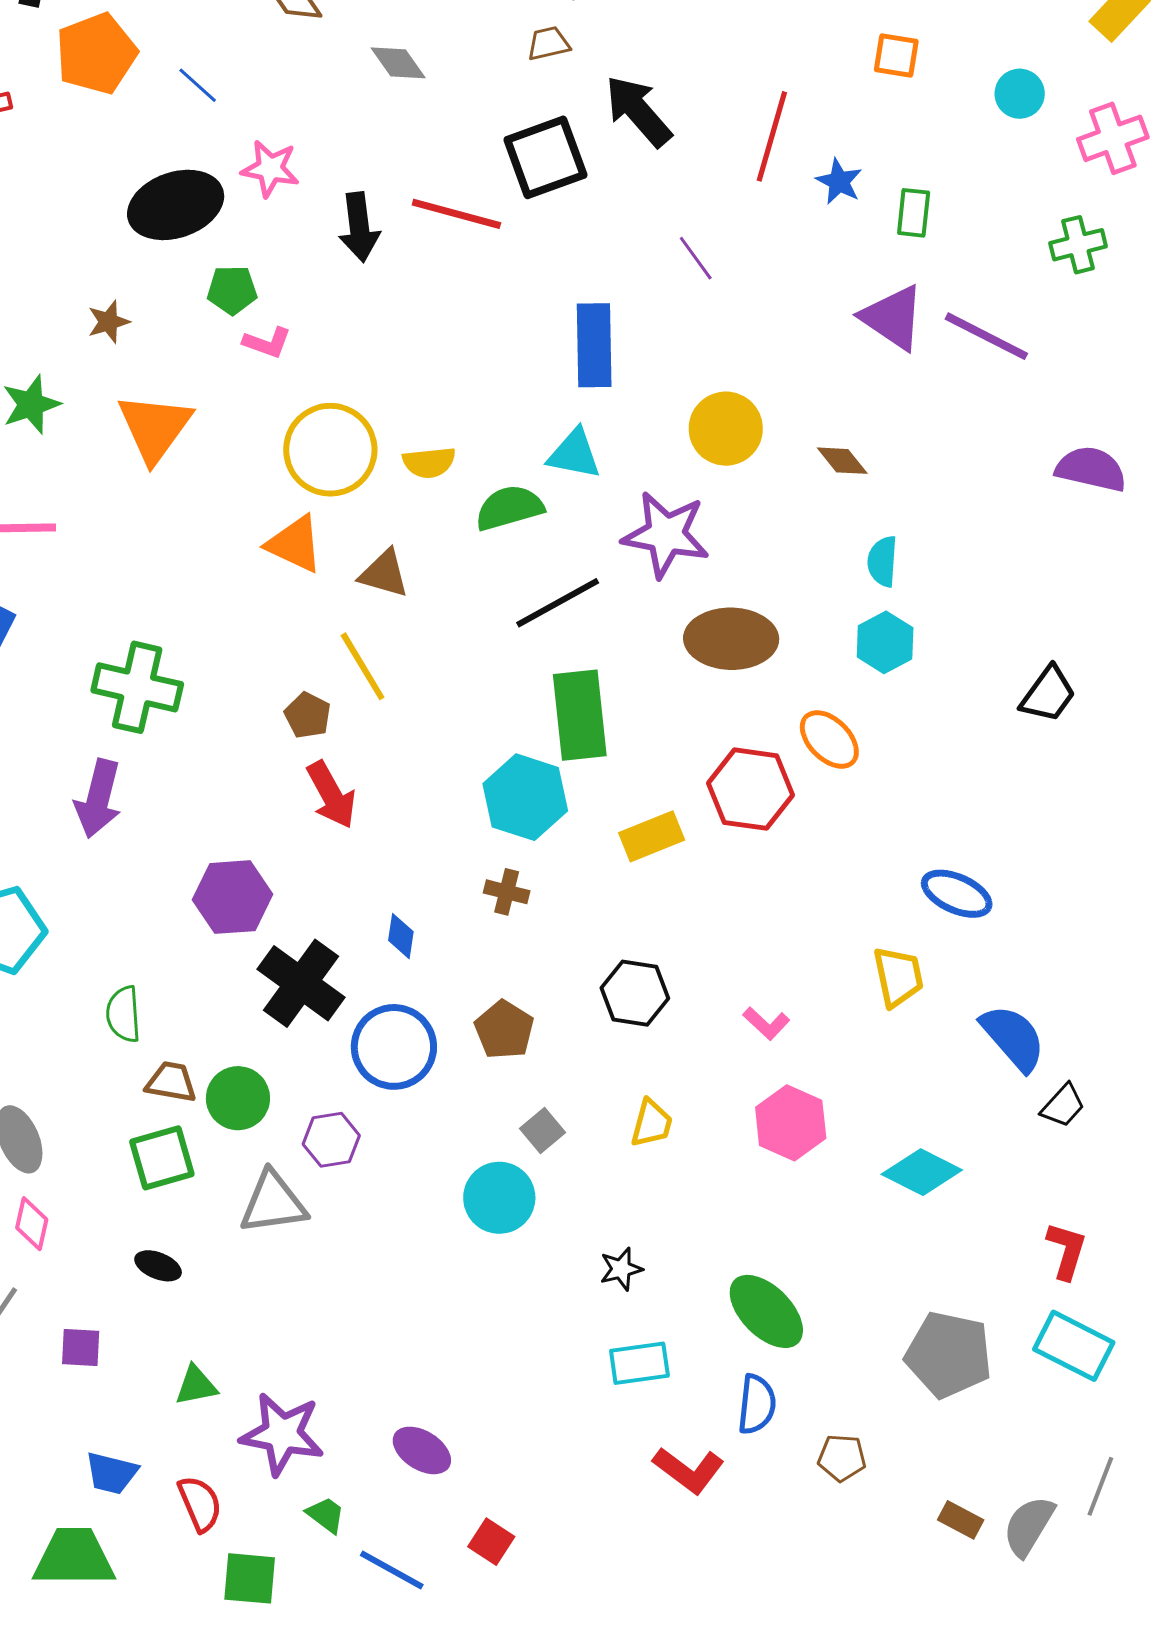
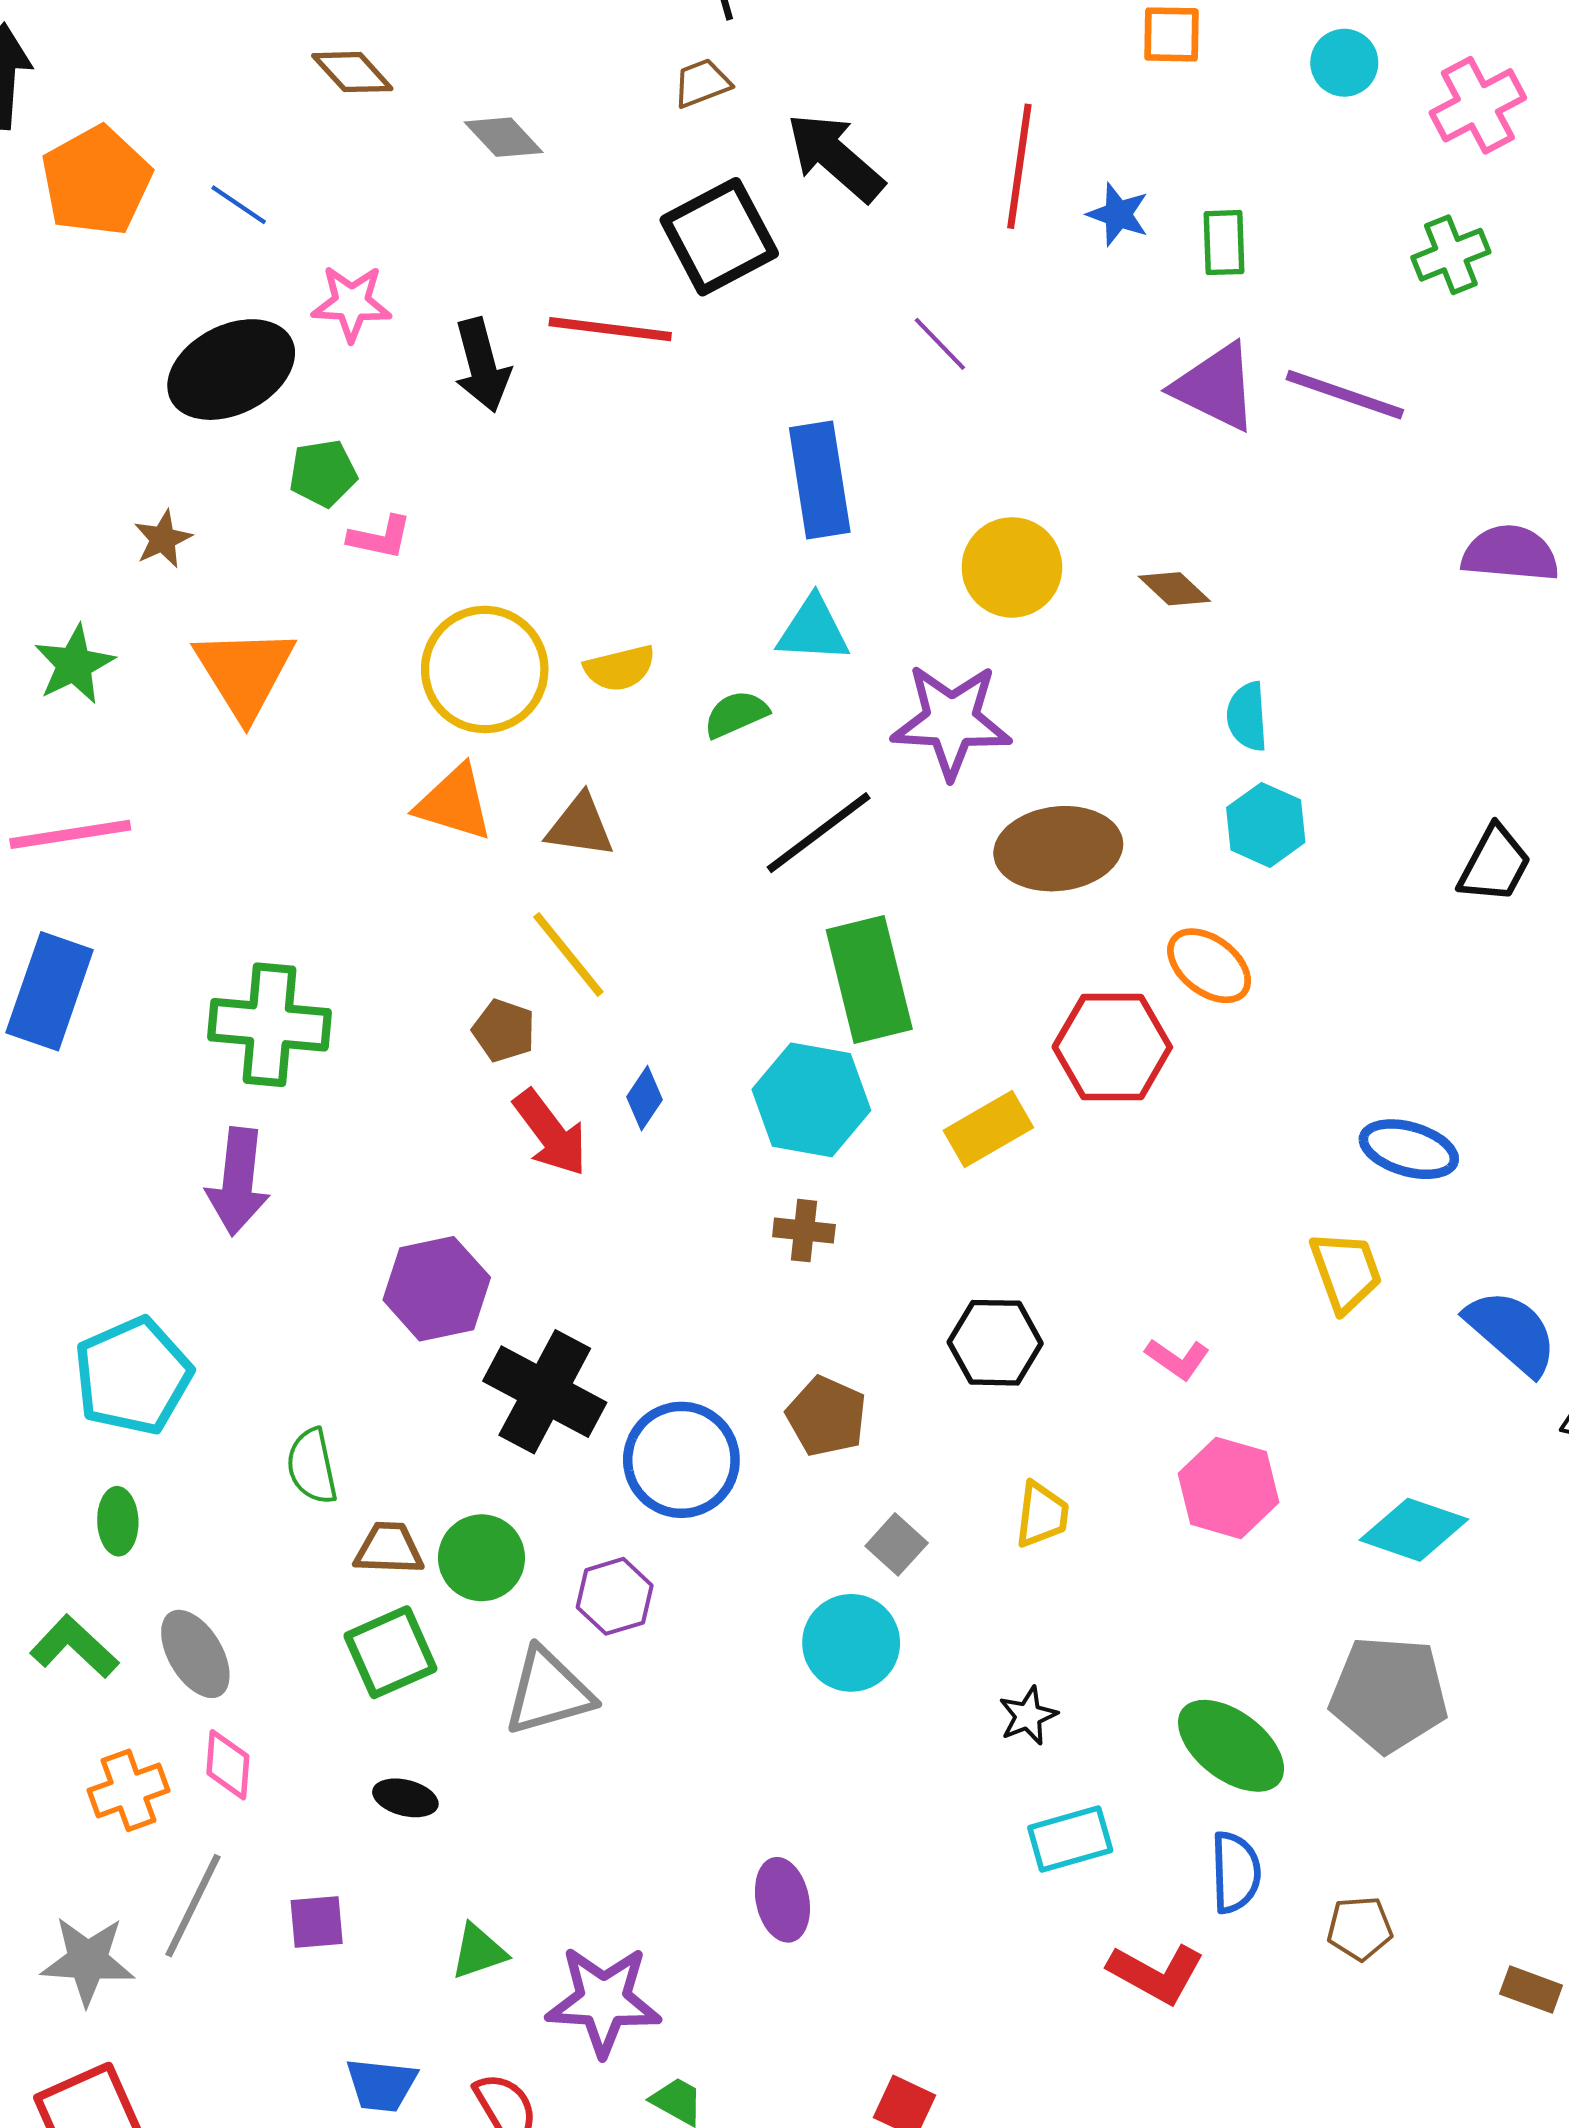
green semicircle: (509, 508) -> (736, 714), size x0.7
blue diamond: (401, 936) -> (644, 1098), moved, turned 33
gray pentagon: (949, 1355) -> (1389, 1694), moved
purple ellipse: (422, 1450) -> (782, 1900), moved, turned 54

